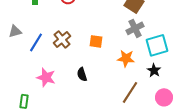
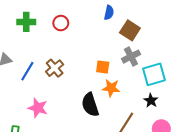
orange square: (96, 41) -> (103, 67), moved
orange star: (126, 58) -> (111, 88), moved
black semicircle: (82, 74) -> (90, 105), moved, size x1.6

